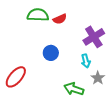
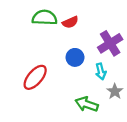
blue circle: (51, 53) -> (75, 57), moved
red ellipse: (16, 77) -> (35, 77), moved

